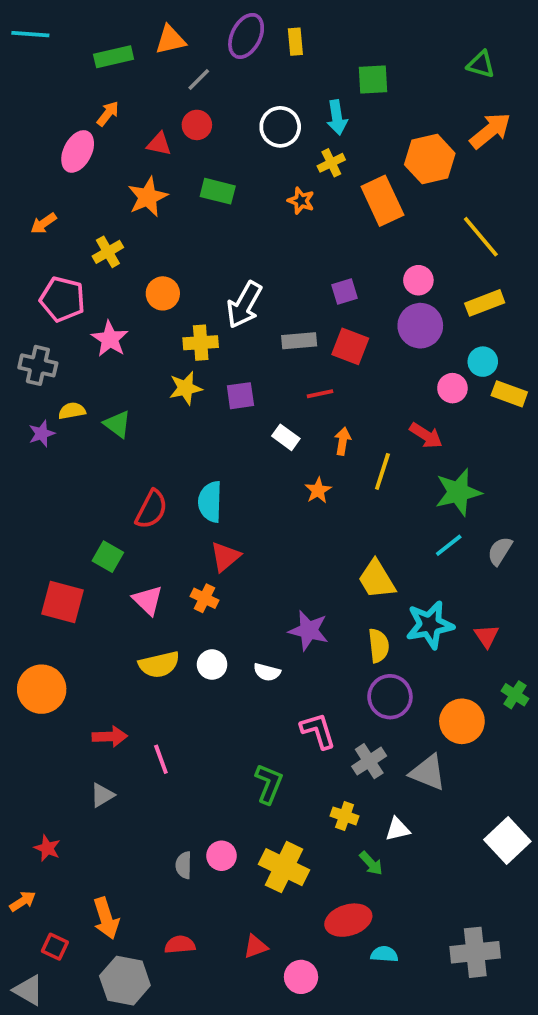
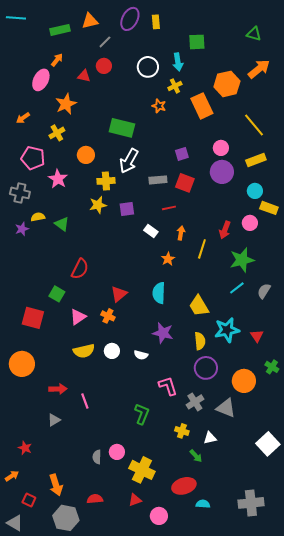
green rectangle: (218, 191) -> (122, 128), moved, size x1.4
orange star: (148, 197) -> (66, 104), moved
pink circle: (452, 388) -> (250, 223), moved
red arrow: (426, 435) -> (225, 230), turned 78
cyan semicircle: (210, 502) -> (159, 293), moved
pink triangle: (148, 600) -> (78, 317), turned 42
yellow cross: (284, 867) -> (142, 470), moved

